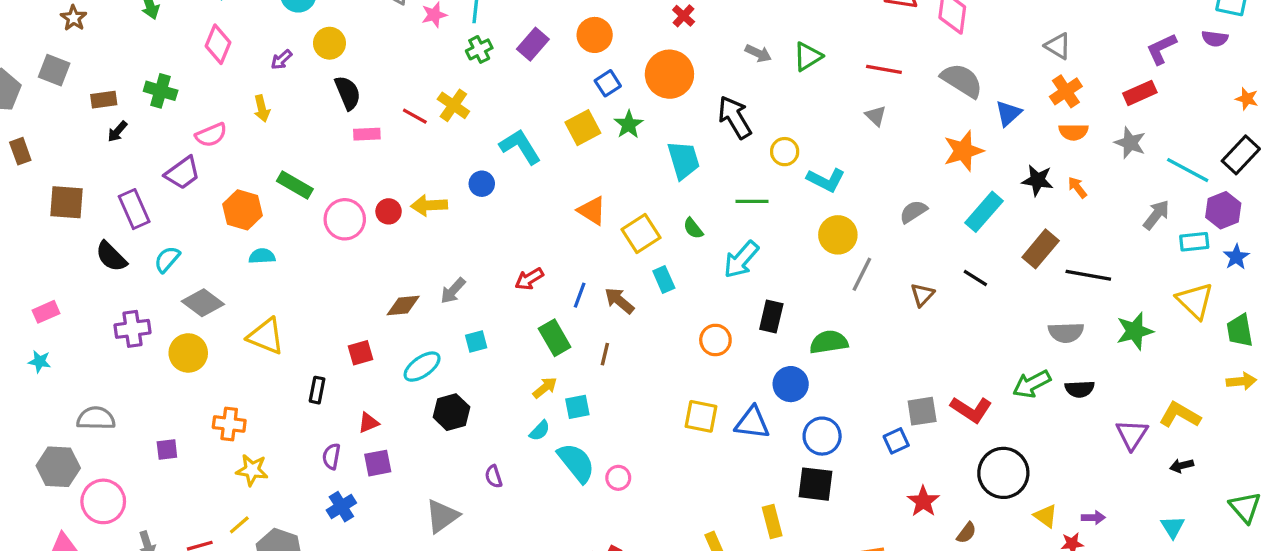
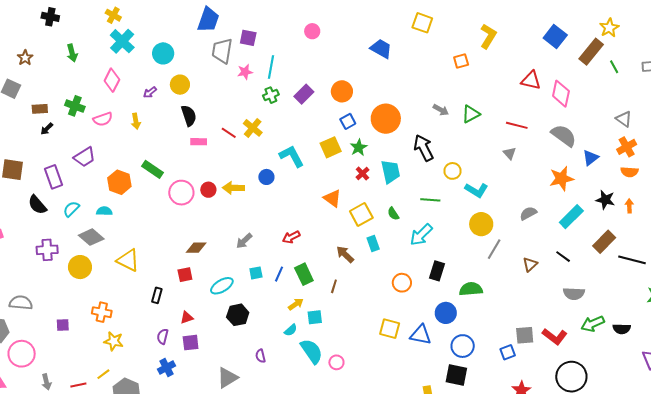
red cross: (684, 16) -> (362, 173), moved
pink semicircle: (211, 135) -> (103, 119), moved
orange arrow: (1077, 187) -> (629, 206), turned 32
cyan semicircle: (262, 256) -> (104, 211), moved
blue line: (580, 295) -> (279, 274), moved
brown diamond: (403, 306) -> (196, 248), moved
gray semicircle: (1066, 332) -> (574, 294), moved

